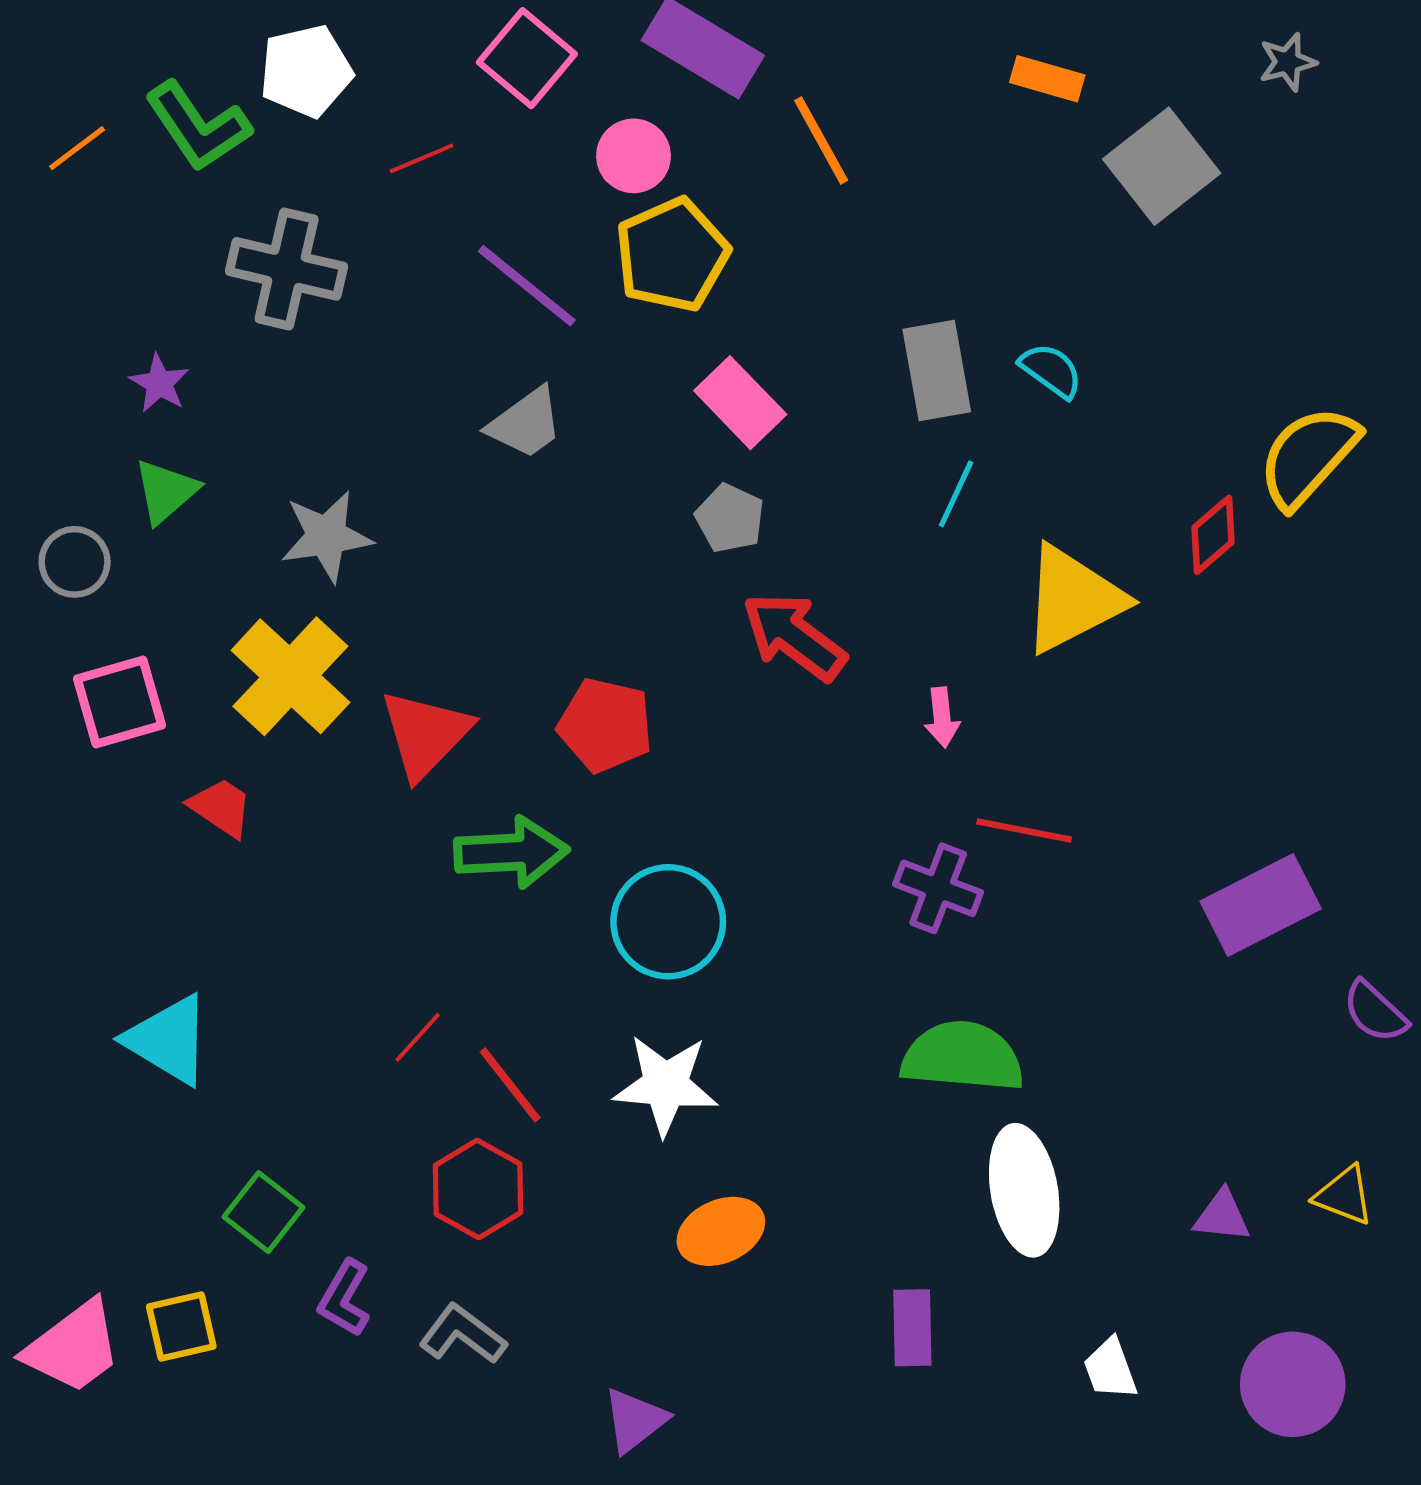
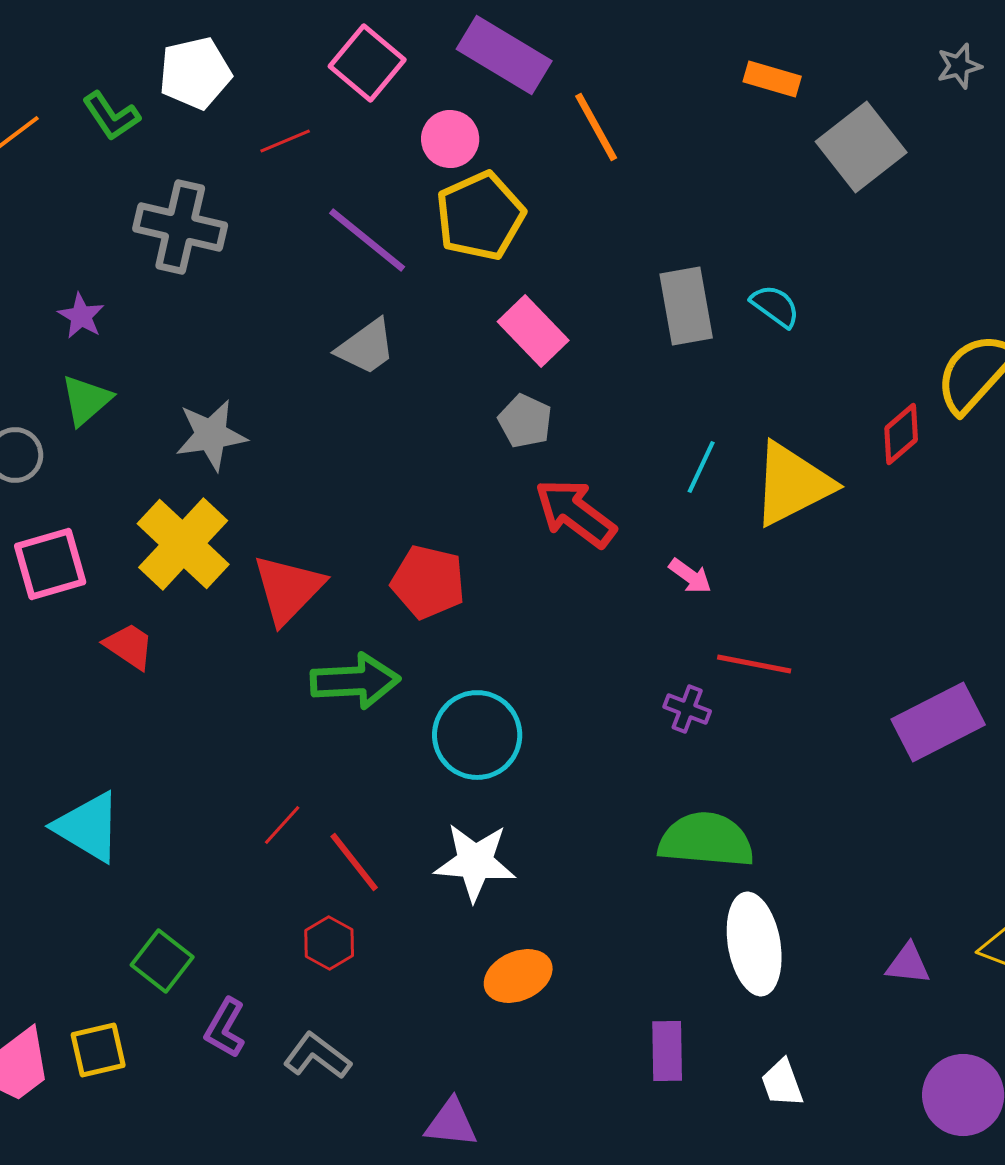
green L-shape: (198, 126) -> (111, 116), size x0.7
cyan line: (956, 494) -> (701, 467), moved
pink arrow: (942, 717) -> (690, 576), turned -48
purple cross: (938, 888) -> (687, 709), size x0.7
red hexagon: (478, 1189) -> (329, 943), size x0.7
white trapezoid: (1110, 1369) -> (782, 1083), moved
purple triangle: (635, 1420) -> (451, 1123), turned 44

